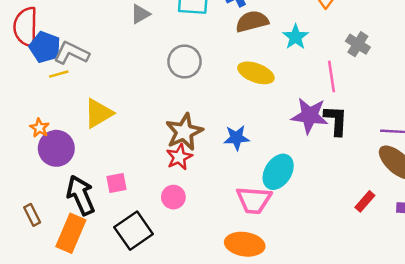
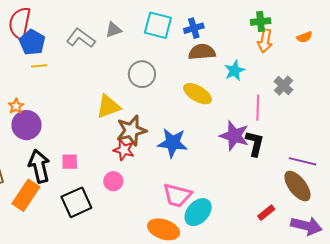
gray L-shape: (71, 53) -> (81, 38), moved
yellow triangle: (98, 113) -> (108, 107), moved
blue star: (237, 138) -> (173, 143), size x1.4
red star: (179, 157) -> (124, 150), turned 30
cyan ellipse: (278, 172) -> (198, 212), moved

